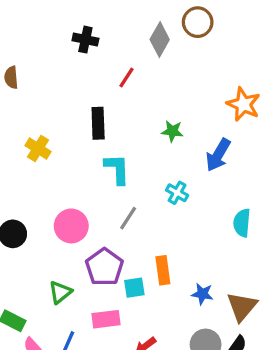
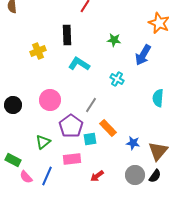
yellow cross: (38, 149) -> (38, 51), moved, turned 35
cyan L-shape: (117, 169) -> (79, 64), turned -55
gray line: (128, 218) -> (91, 105), moved
orange rectangle: (163, 270) -> (108, 128), turned -36

